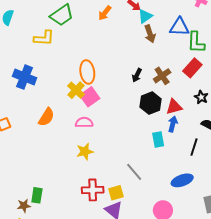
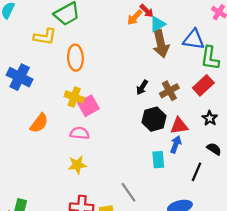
orange arrow: (105, 13) -> (135, 17), moved
brown arrow: (150, 34) -> (161, 44), size x1.4
orange ellipse: (87, 72) -> (75, 58), moved
yellow cross: (76, 90) -> (74, 97), turned -30

